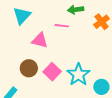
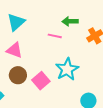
pink triangle: (40, 40) -> (14, 50), moved
cyan star: (78, 75) -> (67, 69), moved

